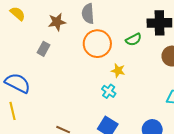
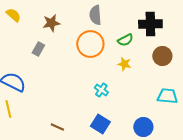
gray semicircle: (88, 14) -> (95, 15), moved
yellow star: (118, 71) -> (124, 64), moved

